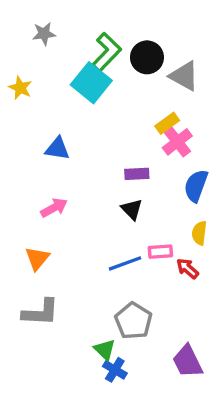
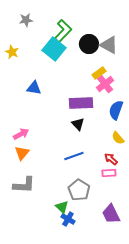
black circle: (147, 57) -> (89, 44), moved
purple rectangle: (137, 174) -> (81, 103), size x1.6
pink arrow: (54, 208) -> (21, 134), moved
yellow semicircle: (199, 233) -> (118, 138), turned -48
pink rectangle: (160, 252) -> (109, 173), moved

